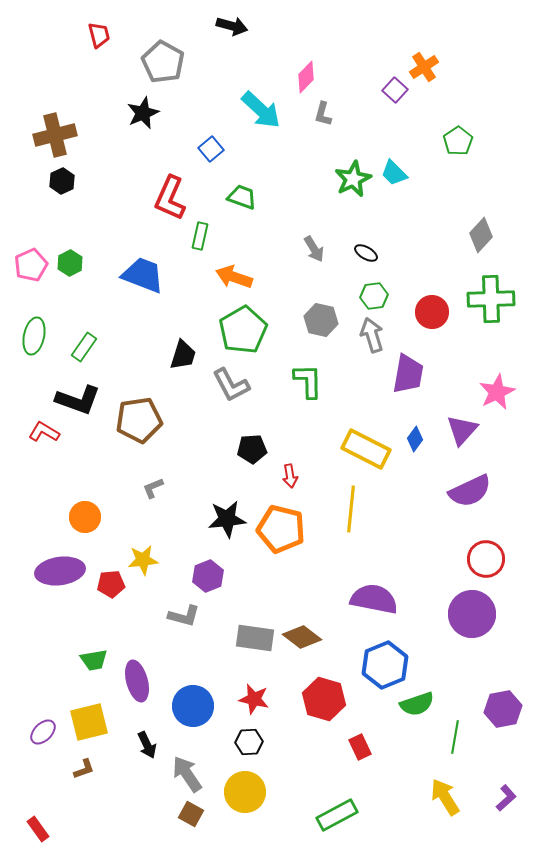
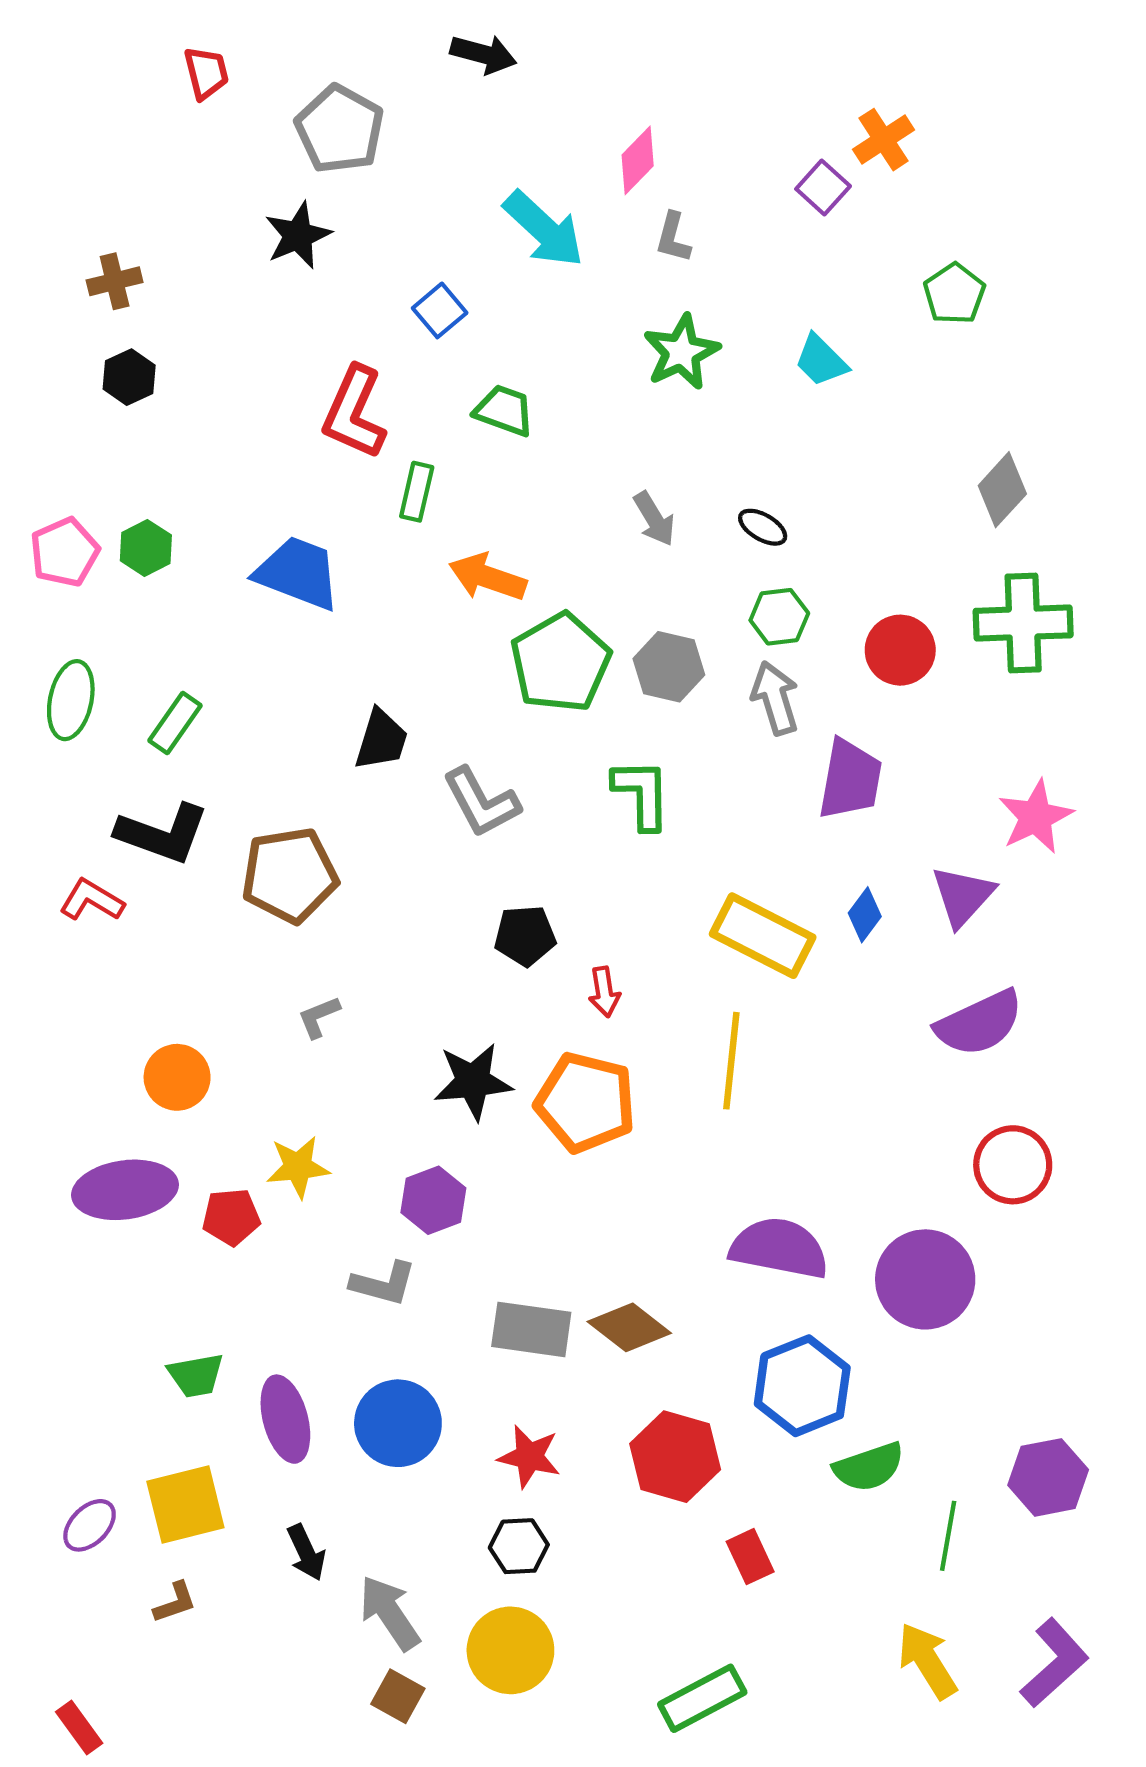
brown cross: (55, 135) -> (115, 281), size x0.6
green star: (353, 179) -> (681, 352), moved
green pentagon: (243, 330) -> (560, 663), moved
purple circle: (472, 614) -> (925, 1279), moved
blue circle: (193, 706) -> (398, 1423), moved
purple L-shape: (506, 798) -> (1054, 1663), size x1.6

